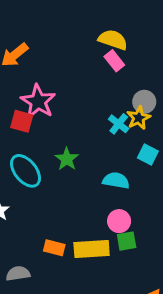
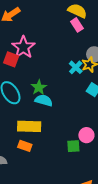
cyan semicircle: (116, 180) -> (44, 100), moved
pink circle: (119, 221) -> (86, 135), moved
yellow rectangle: (92, 249) -> (29, 126), moved

